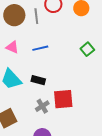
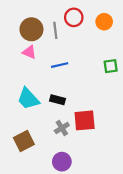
pink triangle: (12, 47) -> (29, 52), moved
green square: (87, 49) -> (111, 66), turned 32

